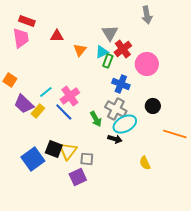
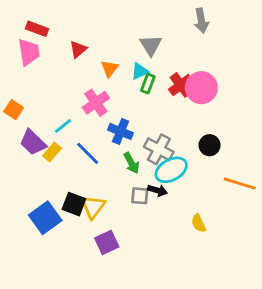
red triangle: (57, 36) -> (78, 49), turned -40
red cross: (123, 49) -> (181, 85), moved
blue cross: (121, 84) -> (121, 131), moved
pink cross: (70, 96) -> (96, 103), moved
gray square: (87, 159) -> (140, 196), moved

